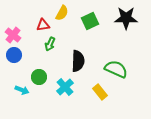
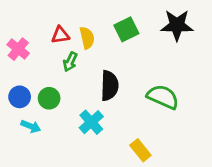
yellow semicircle: (62, 13) -> (87, 38), moved, turned -42
blue circle: (14, 55) -> (20, 97), moved
green circle: (39, 77) -> (49, 98), moved
yellow rectangle: (100, 92) -> (140, 150), moved

